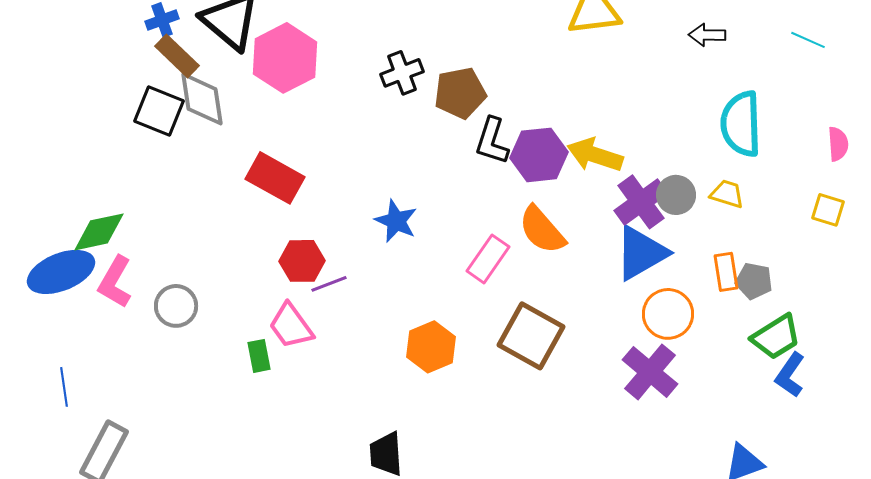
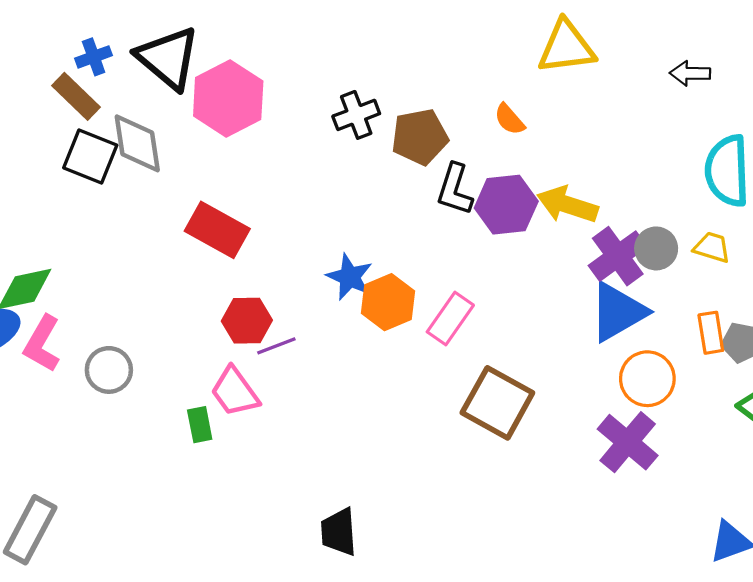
brown rectangle: (177, 56) -> (76, 96), moved
orange semicircle: (542, 230) -> (509, 119), moved, size x0.6
orange hexagon: (431, 347) -> (388, 302), moved

